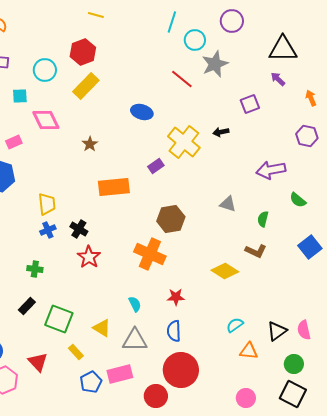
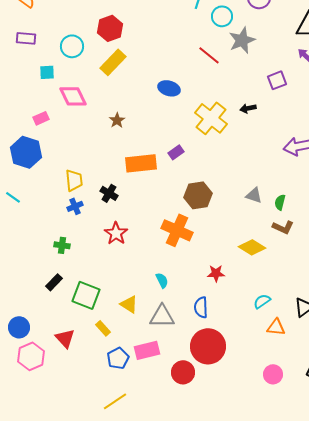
purple rectangle: (156, 166) -> (176, 152), moved
gray triangle: (228, 204) -> (254, 195), moved
green semicircle: (263, 219) -> (280, 202), moved
black cross: (79, 229) -> (109, 193), moved
red star: (176, 297) -> (216, 273), moved

